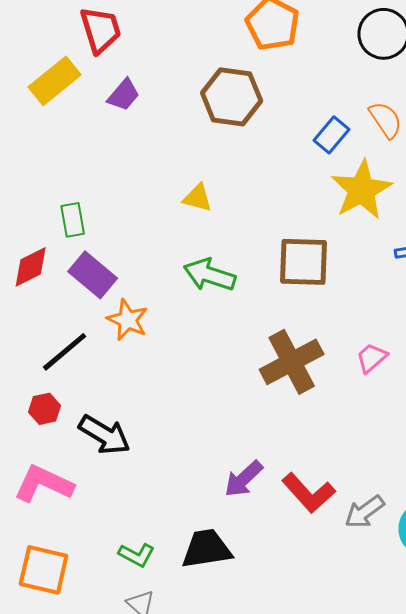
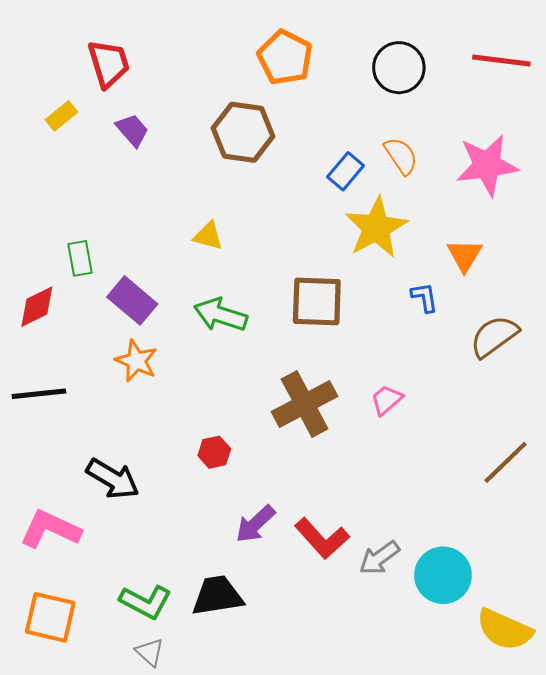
yellow rectangle: (55, 81) -> (62, 116), size x0.6
purple trapezoid: (124, 95) -> (132, 130), turned -81
purple rectangle: (93, 275) -> (132, 300), moved
black line: (65, 352) -> (39, 394), moved, turned 34
red hexagon: (45, 409) -> (214, 452), moved
green L-shape: (137, 555) -> (146, 602), size x1.4

